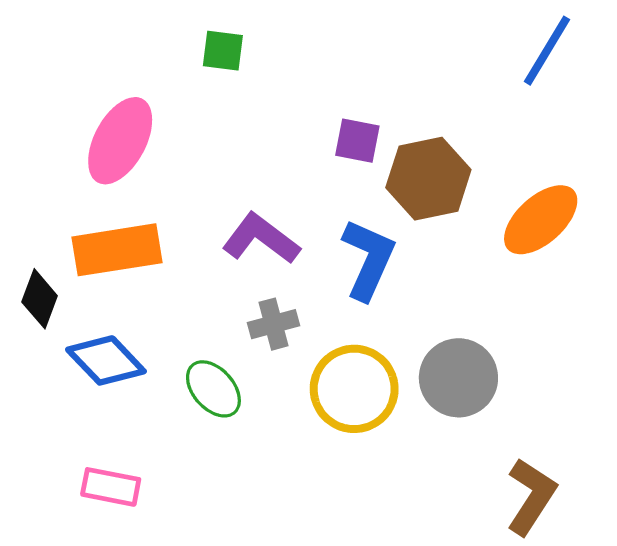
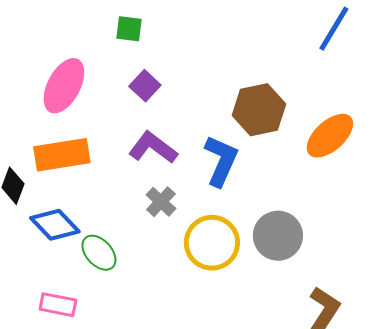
purple square: (357, 141) -> (145, 86), moved, turned 32
gray cross: (273, 324) -> (161, 202), turned -32
green ellipse: (213, 389) -> (99, 253), moved

